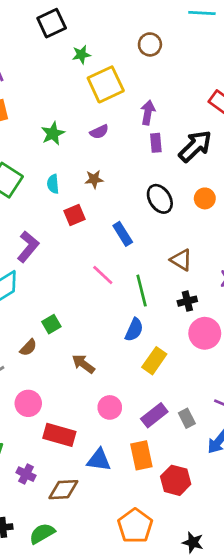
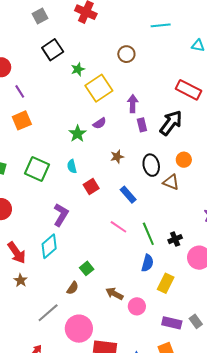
green star: (53, 134) -> (77, 134), moved
brown star: (94, 179) -> (117, 157), moved
black ellipse: (160, 199) -> (151, 165), turned 30
brown triangle: (181, 260) -> (171, 182), moved
black cross: (187, 301) -> (175, 239), moved
pink circle: (28, 403) -> (79, 329), size x1.4
pink circle: (110, 407) -> (137, 306), moved
purple rectangle: (154, 415) -> (172, 323), turned 60

